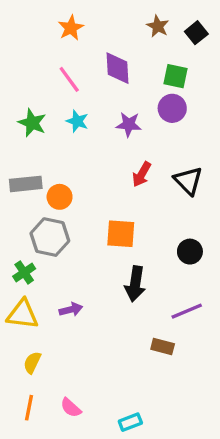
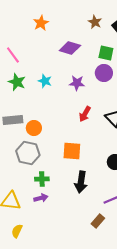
purple diamond: (117, 68) -> (70, 48), turned -70
pink line: (69, 79) -> (13, 55), moved
green cross: (24, 272) -> (42, 179), moved, turned 32
brown rectangle: (163, 347) -> (98, 221), turned -64

